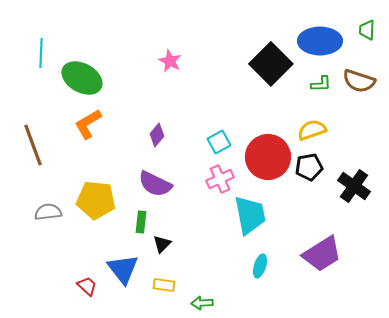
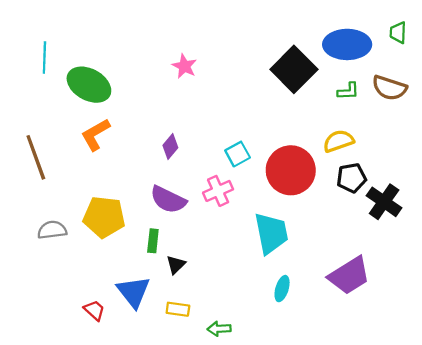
black pentagon: (309, 167) -> (351, 178), moved
pink cross: (220, 179) -> (218, 191), moved

